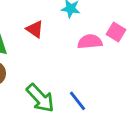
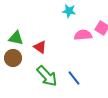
red triangle: (35, 29) -> (40, 47), moved

